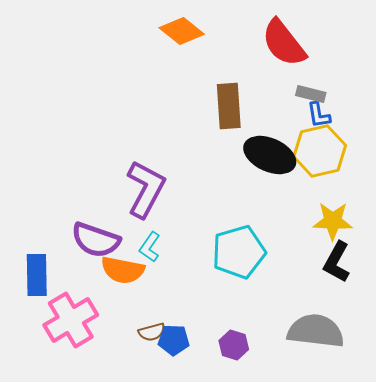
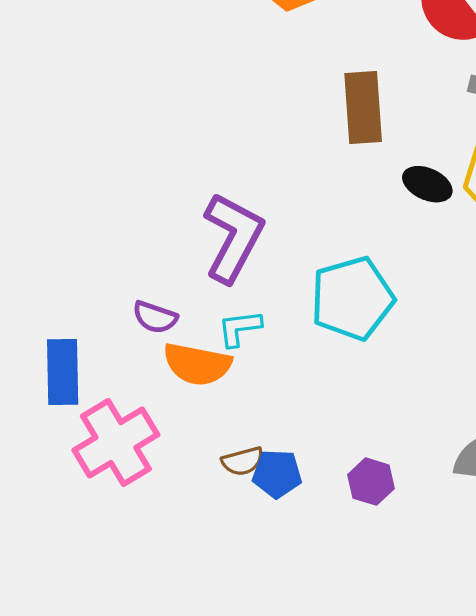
black ellipse: (270, 155) -> (427, 184), size x0.6
purple semicircle: (96, 240) -> (155, 317), size x0.6
cyan L-shape: (150, 247) -> (240, 328), turned 48
cyan pentagon: (239, 252) -> (352, 298), moved

